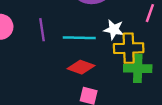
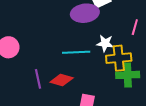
purple line: (42, 30) -> (38, 79), moved
red diamond: (81, 67) -> (62, 80), moved

